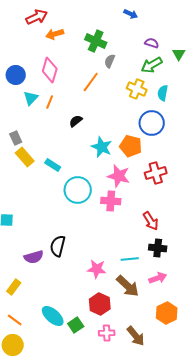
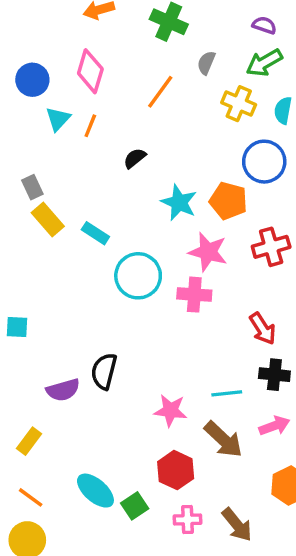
gray semicircle: (110, 61) -> (206, 63), moved

